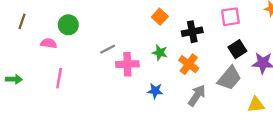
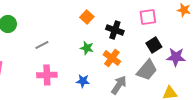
black cross: (192, 32) -> (115, 30), turned 30
pink cross: (127, 64) -> (47, 75), moved

